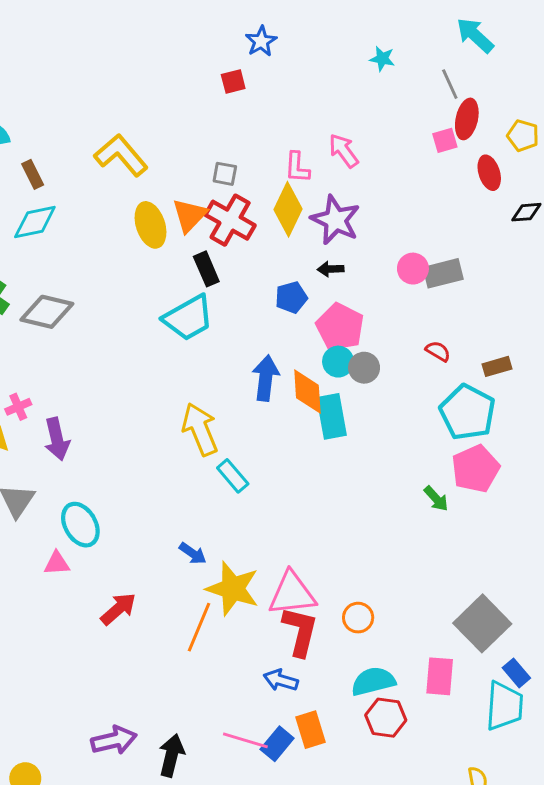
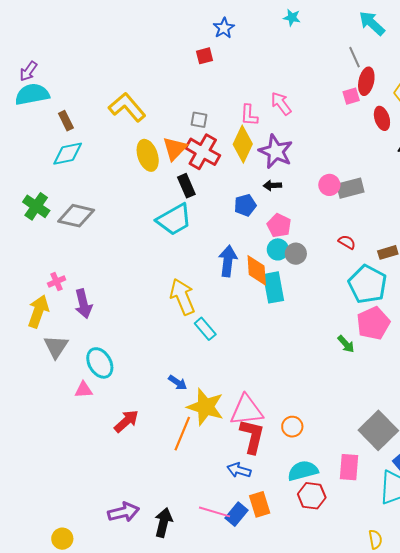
cyan star: (382, 59) -> (292, 18), moved
pink pentagon: (340, 327) -> (279, 225), size x0.7

